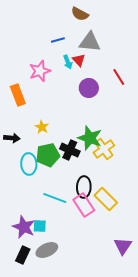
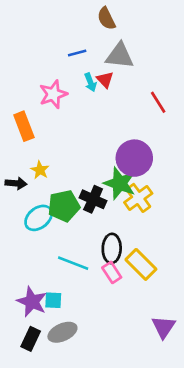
brown semicircle: (80, 14) -> (106, 18), turned 36
purple circle: (89, 88) -> (134, 158), moved, size x1.4
yellow star: (42, 127) -> (40, 170), moved
cyan ellipse: (29, 164) -> (39, 218), turned 55
pink rectangle: (84, 205) -> (112, 272), size x0.7

